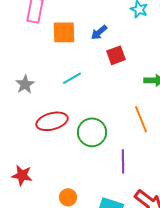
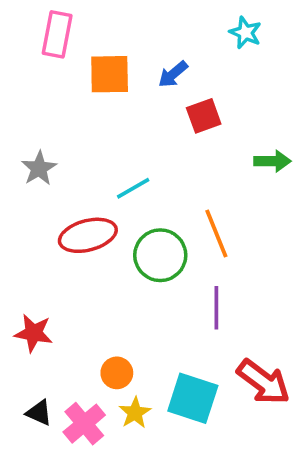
cyan line: (72, 78) -> (133, 188), moved
orange line: (141, 119) -> (216, 234), moved

